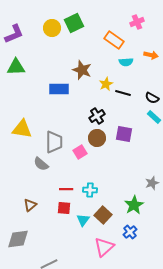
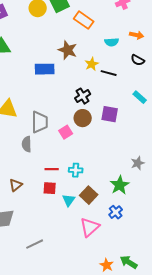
orange rectangle: (114, 40) -> (84, 20), moved
black semicircle: (152, 98) -> (138, 60), moved
gray semicircle: (41, 164) -> (27, 144), turned 49

